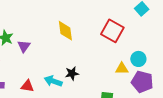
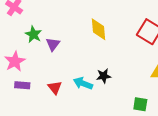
red triangle: (27, 86) -> (55, 88), turned 40

